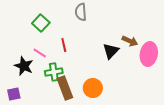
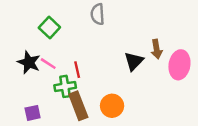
brown arrow: (130, 41) -> (157, 49), turned 56
red line: (64, 45) -> (77, 70), moved
black star: (24, 66) -> (29, 62), moved
purple square: (14, 94) -> (33, 113), moved

